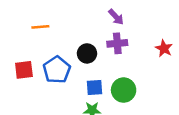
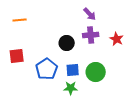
orange line: (40, 27) -> (20, 20), moved
red star: (164, 48) -> (117, 39), moved
blue pentagon: (57, 70) -> (47, 69), moved

